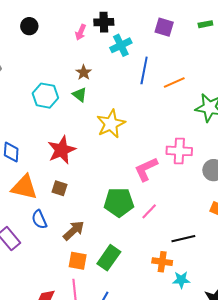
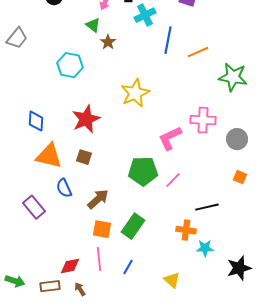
green triangle: (80, 95) -> (93, 25), moved

